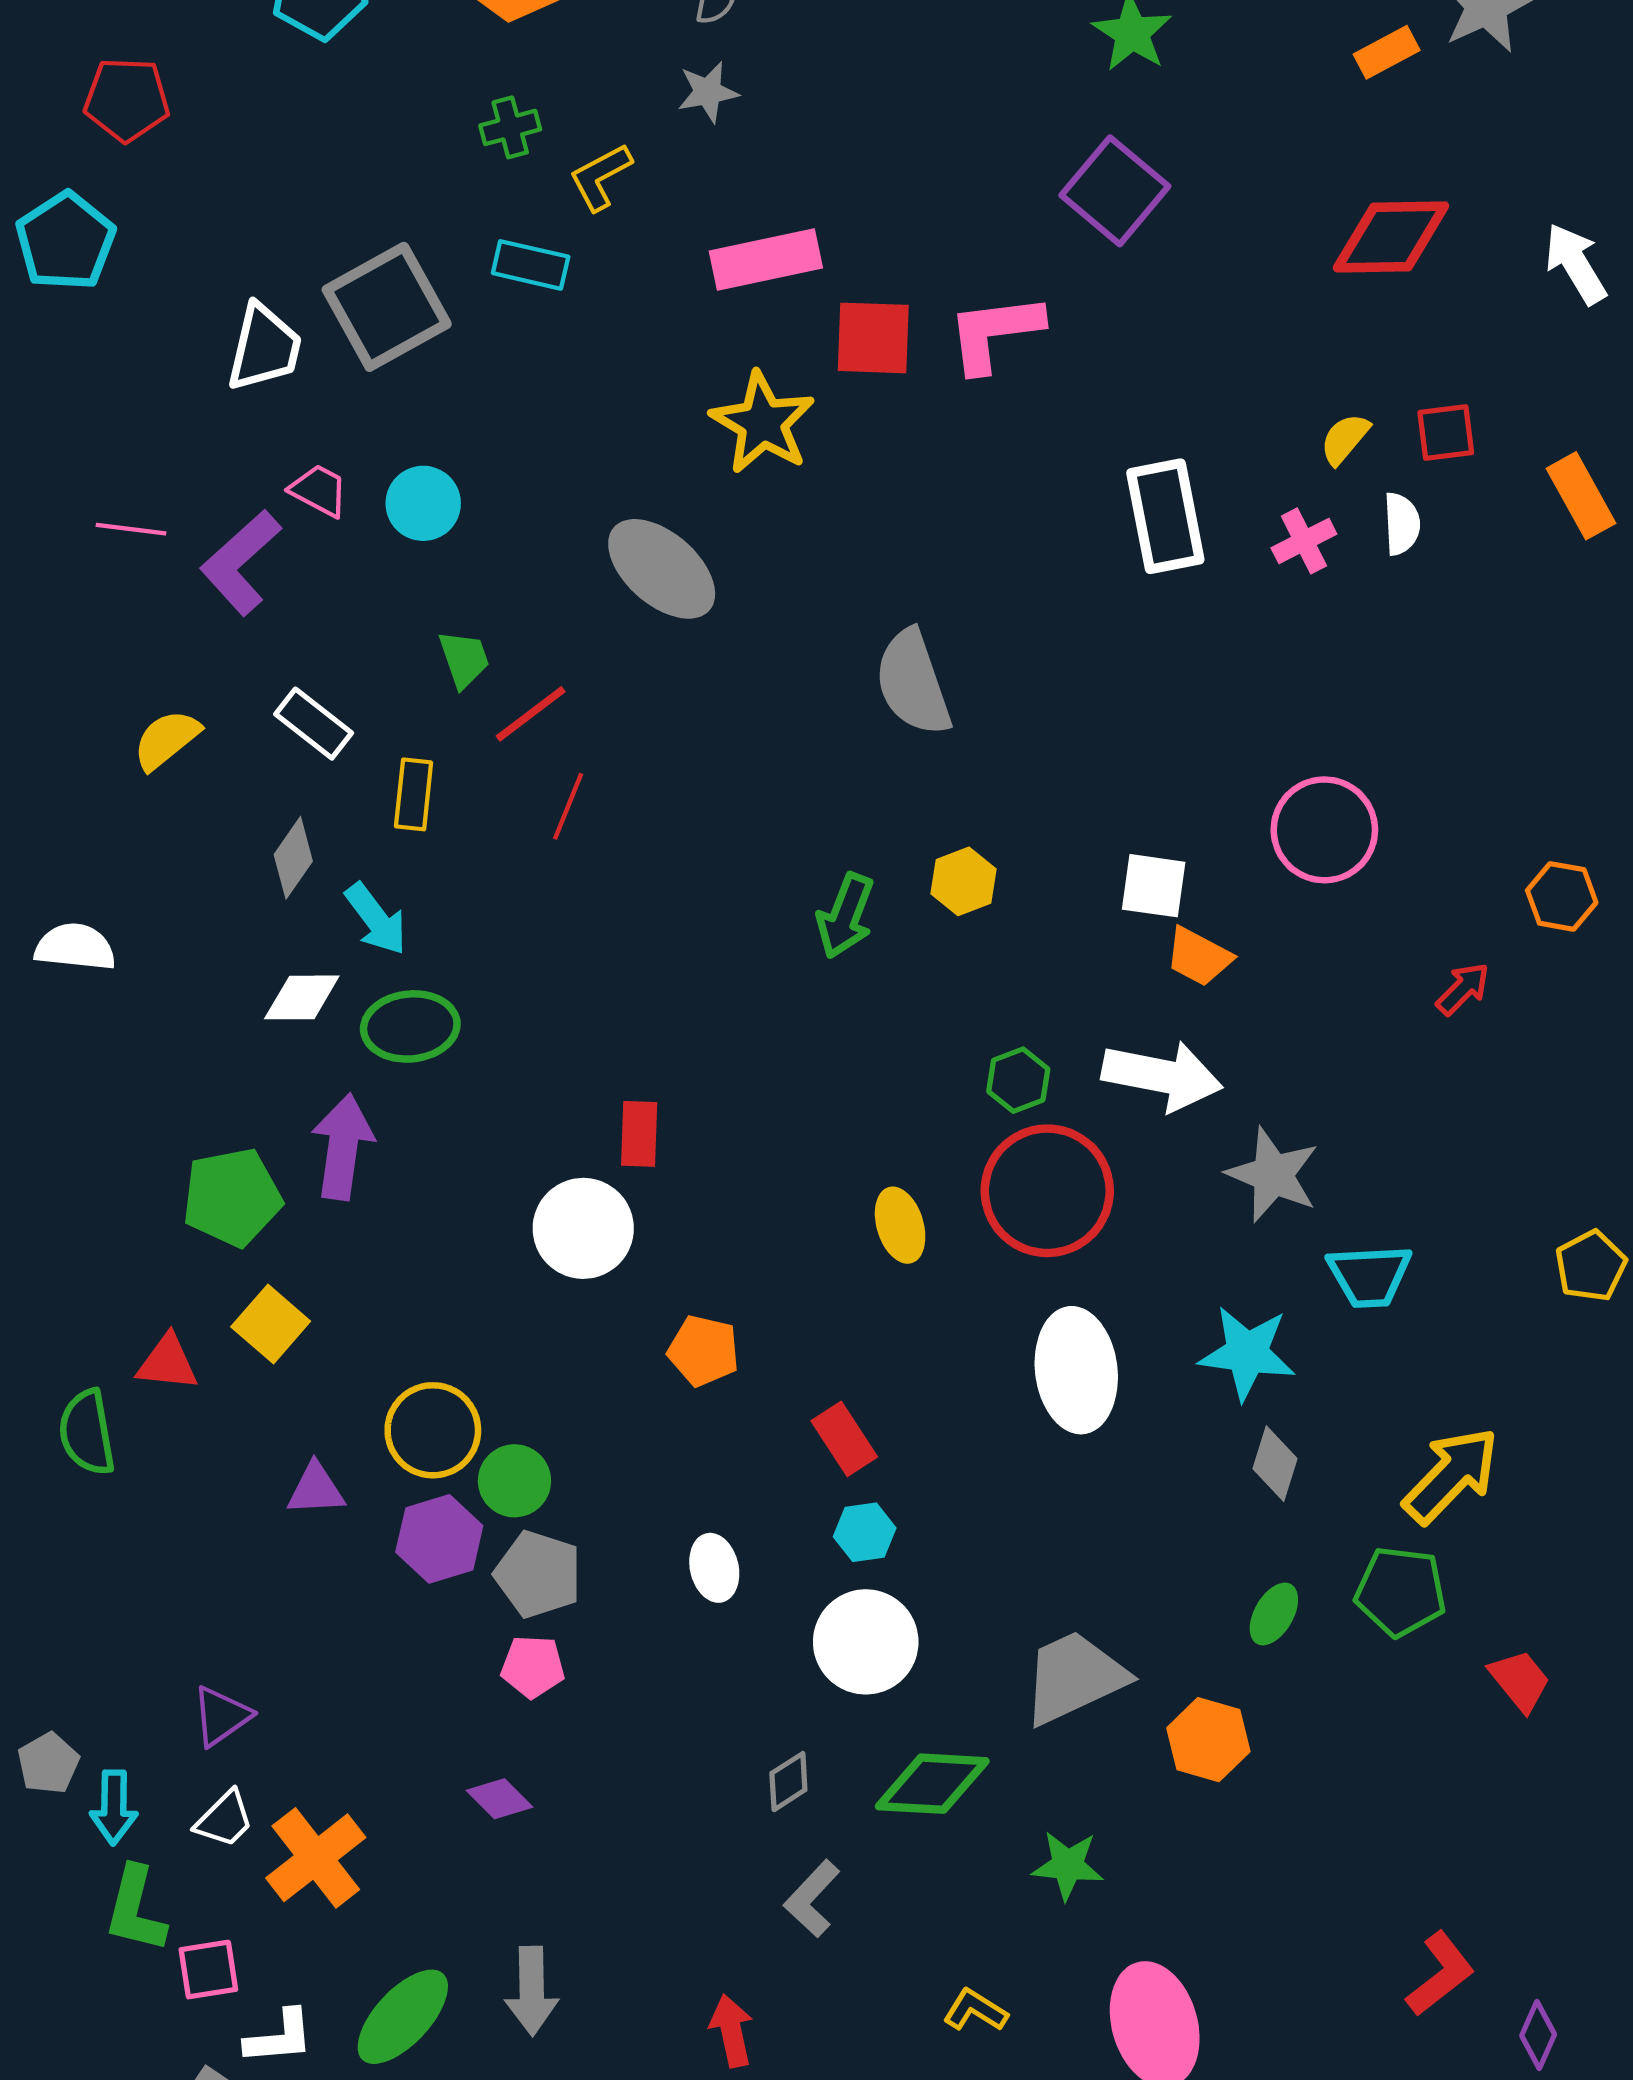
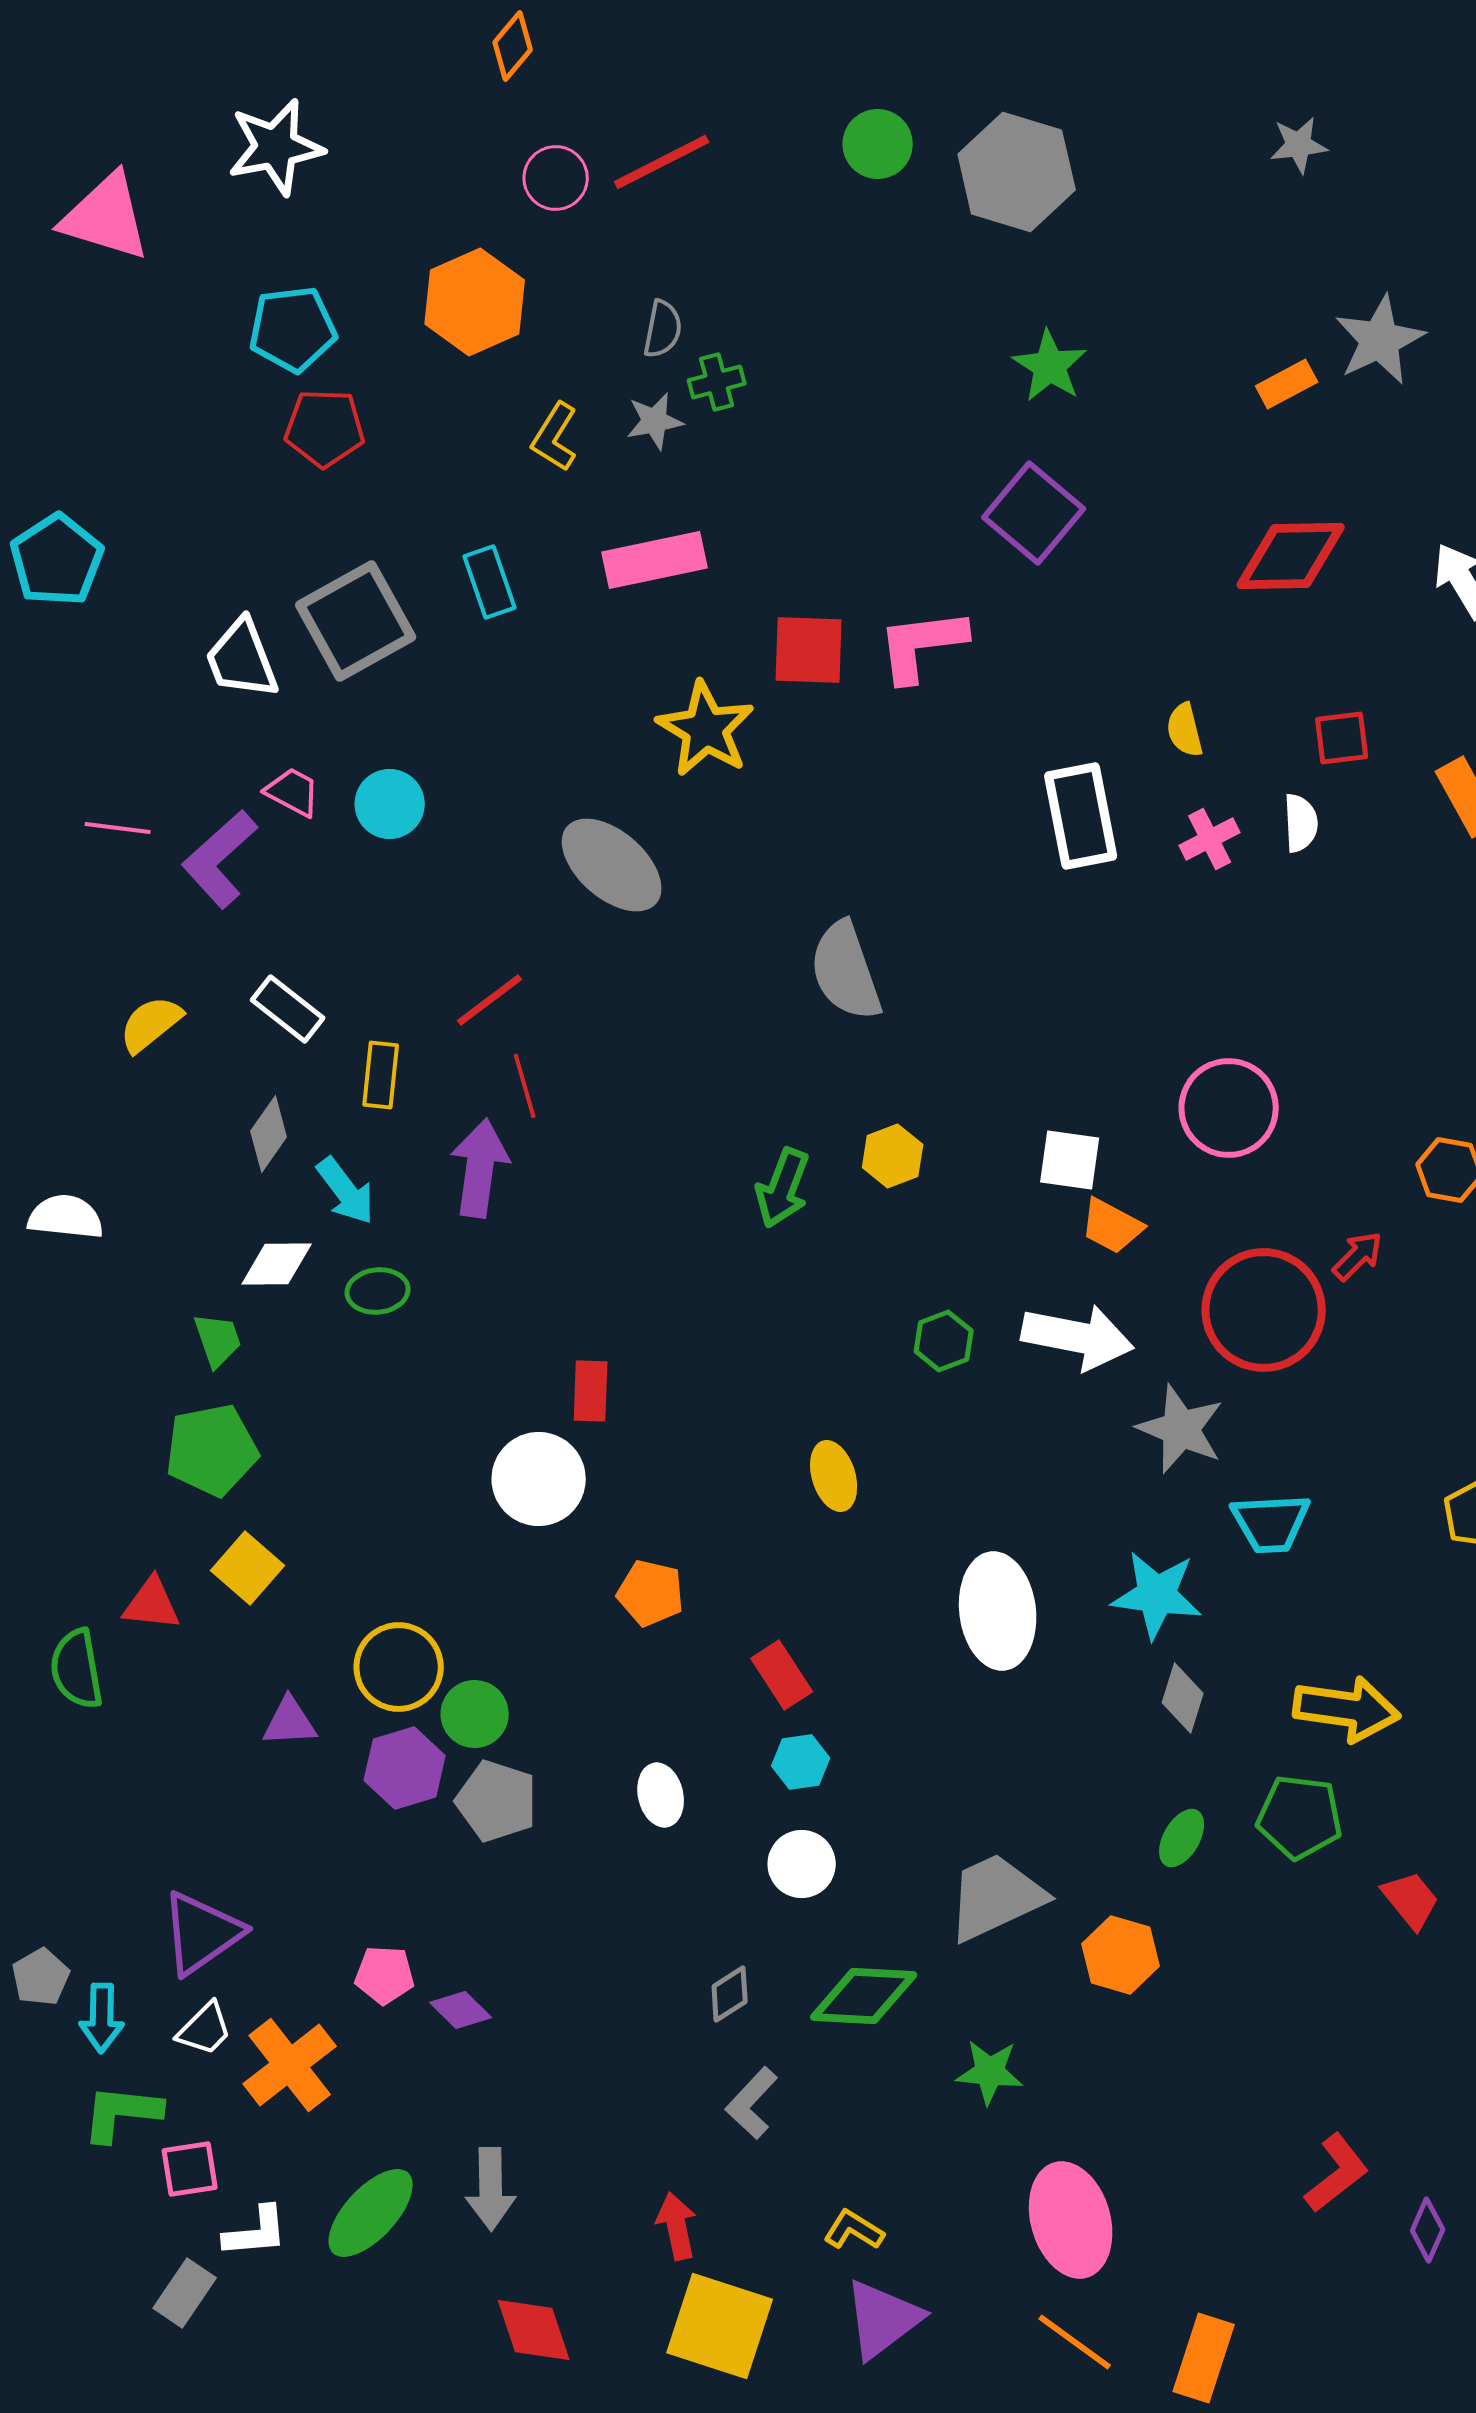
red pentagon: (127, 99) -> (325, 428), moved
green cross: (510, 127) -> (717, 382), moved
yellow L-shape: (600, 177) -> (555, 437), moved, turned -30
pink rectangle: (766, 260) -> (655, 560), moved
cyan rectangle: (531, 265) -> (490, 582), turned 58
white trapezoid: (264, 348) -> (242, 659), turned 146
yellow semicircle: (1345, 439) -> (1185, 730), moved, turned -54
green trapezoid: (464, 659) -> (218, 1340), moved
red line: (568, 806) -> (525, 1086), turned -38
green ellipse: (410, 1026) -> (378, 1291), size x0.7
purple arrow: (343, 1147) -> (480, 1168), moved
red circle: (1047, 1191) -> (1264, 1310), moved
yellow arrow: (1451, 1475) -> (1347, 1709), turned 54
white circle: (866, 1642) -> (802, 1864), size x0.7
pink pentagon: (533, 1667) -> (385, 1975), moved
purple triangle: (221, 1716) -> (202, 1933), size x1.5
green L-shape: (135, 1909) -> (122, 2113), turned 82
yellow L-shape: (975, 2010) -> (854, 2230), moved

